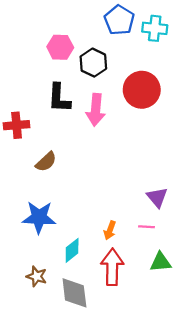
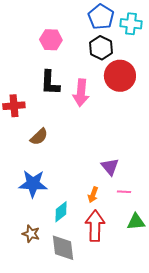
black hexagon: (93, 63) -> (101, 48), moved
purple triangle: (157, 197) -> (110, 167), moved

